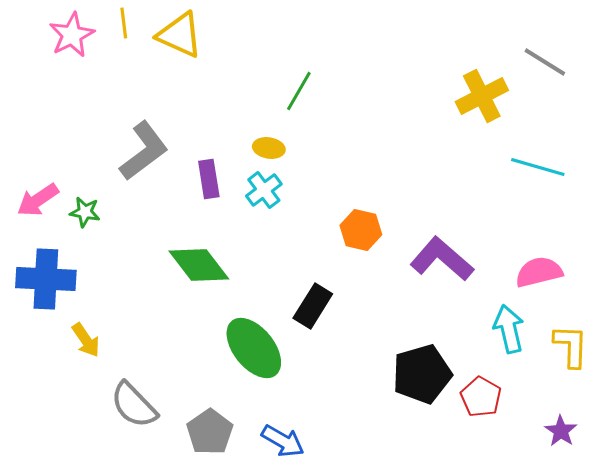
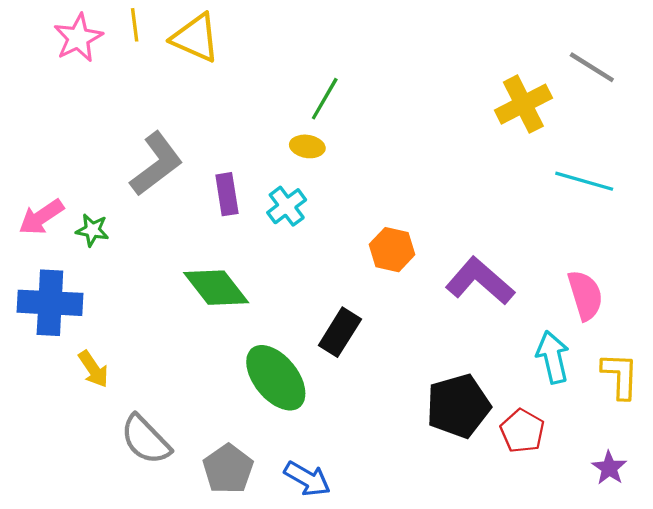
yellow ellipse: (269, 148) -> (307, 146), moved
pink semicircle: (539, 272) -> (585, 295), turned 87

